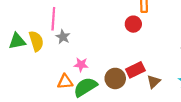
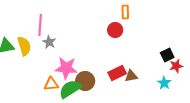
pink star: (81, 65) -> (66, 68), size x1.6
brown circle: (115, 78) -> (85, 81), moved
brown triangle: (154, 82) -> (131, 76), moved, turned 32

